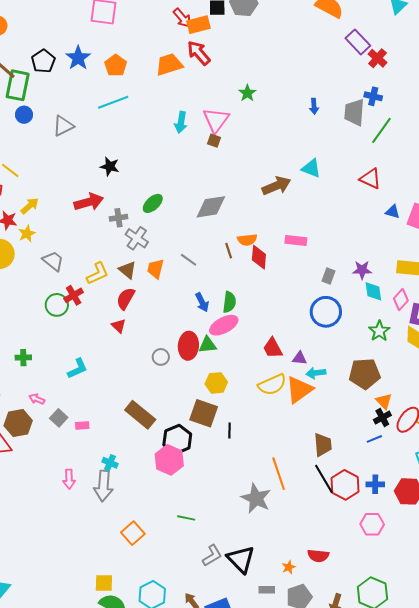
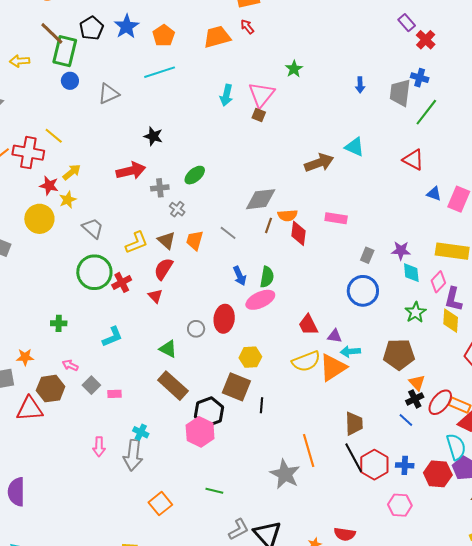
purple rectangle: (358, 42) -> (407, 23), size x0.7
red arrow: (199, 53) -> (247, 27), size x0.6
gray diamond: (211, 207) -> (261, 199), moved
gray cross: (137, 238) -> (177, 209), size x0.7
brown line: (229, 251) -> (268, 225), turned 35
red cross: (74, 295) -> (122, 282), moved
green circle: (57, 305) -> (94, 272), size x1.5
green triangle: (207, 345) -> (168, 349), moved, turned 30
blue line: (374, 439) -> (406, 420), turned 63

